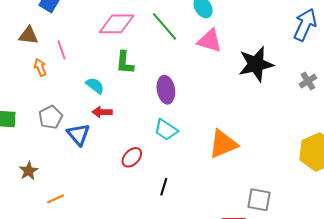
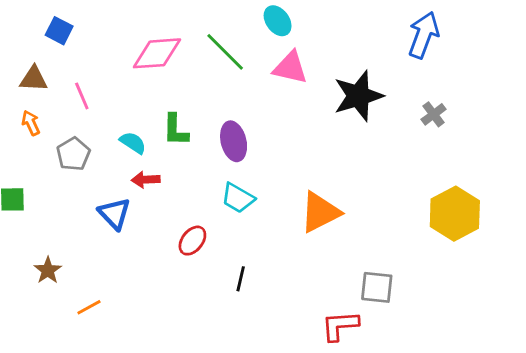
green L-shape: (125, 63) -> (175, 130), moved
orange arrow: (40, 67) -> (31, 123), moved
gray pentagon: (51, 117) -> (73, 154), moved

